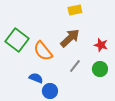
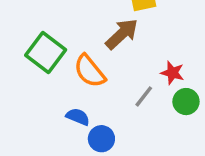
brown arrow: (70, 38) -> (122, 34), moved
red star: (101, 45) -> (172, 73), moved

